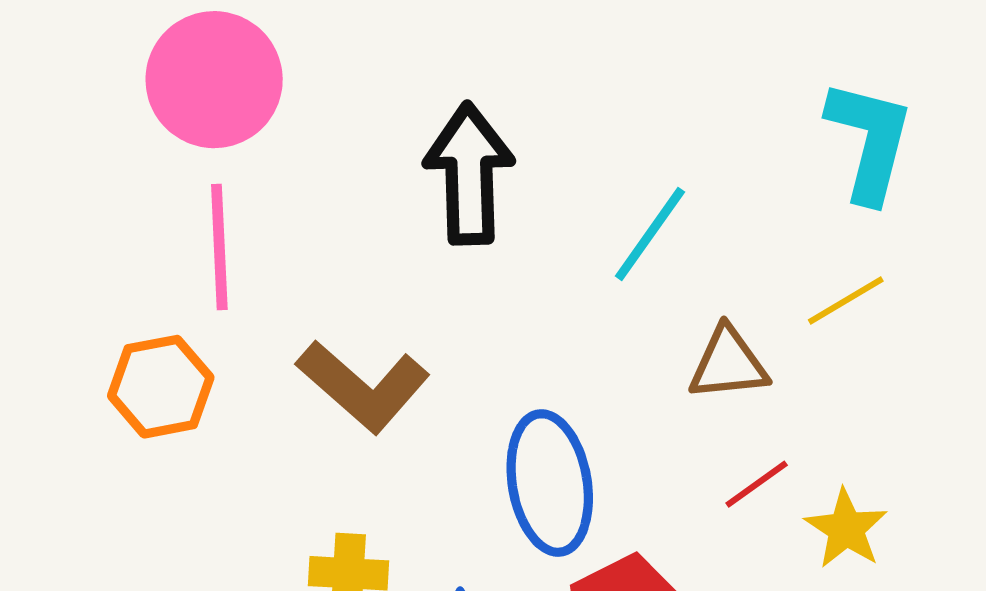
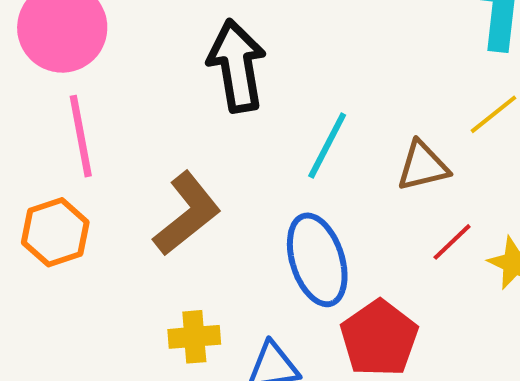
cyan line: (650, 234) -> (327, 146), moved
brown L-shape: (363, 386) -> (187, 214), turned -72

